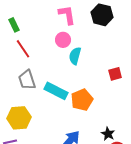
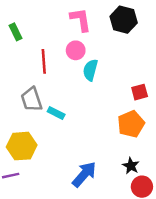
red line: (23, 49) -> (44, 61), moved, turned 30
cyan rectangle: (56, 91) -> (56, 113), moved, size x0.6
orange pentagon: (82, 100) -> (131, 124), moved

